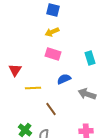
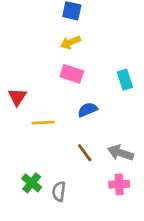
gray arrow: (87, 94) -> (121, 153), moved
brown line: (51, 109) -> (85, 153), moved

